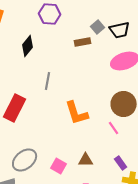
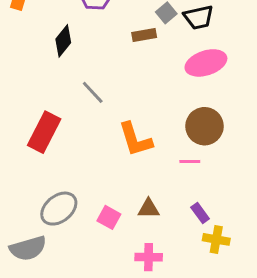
gray line: (48, 81) -> (93, 92), turned -54
pink line: (114, 128) -> (190, 162), turned -56

